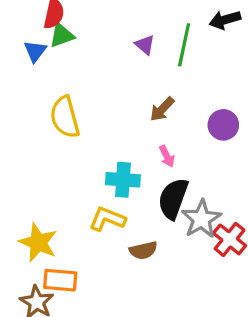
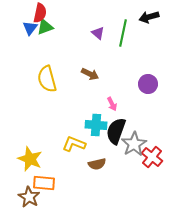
blue triangle: (35, 51) -> (30, 28), moved
brown arrow: (162, 109) -> (90, 74), moved, turned -108
cyan cross: (123, 180) -> (96, 125), moved

